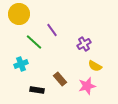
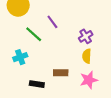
yellow semicircle: (95, 66) -> (87, 56), moved, turned 64
brown rectangle: (60, 79) -> (61, 73), turned -48

